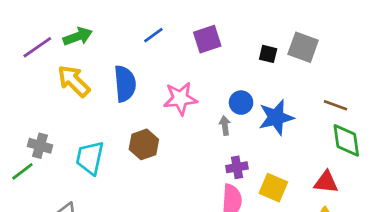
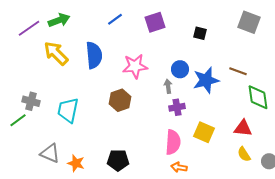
gray square: (303, 47) -> (249, 22), moved
brown line: (335, 105) -> (238, 71), moved
brown hexagon: (144, 144) -> (120, 100), moved
purple cross: (237, 167) -> (177, 107), moved

